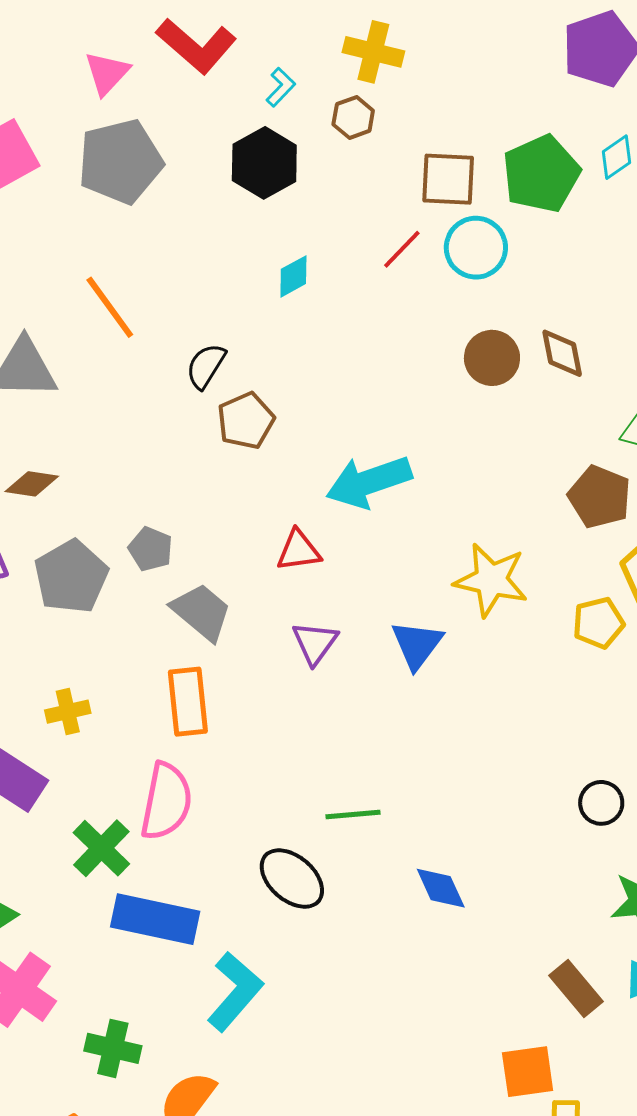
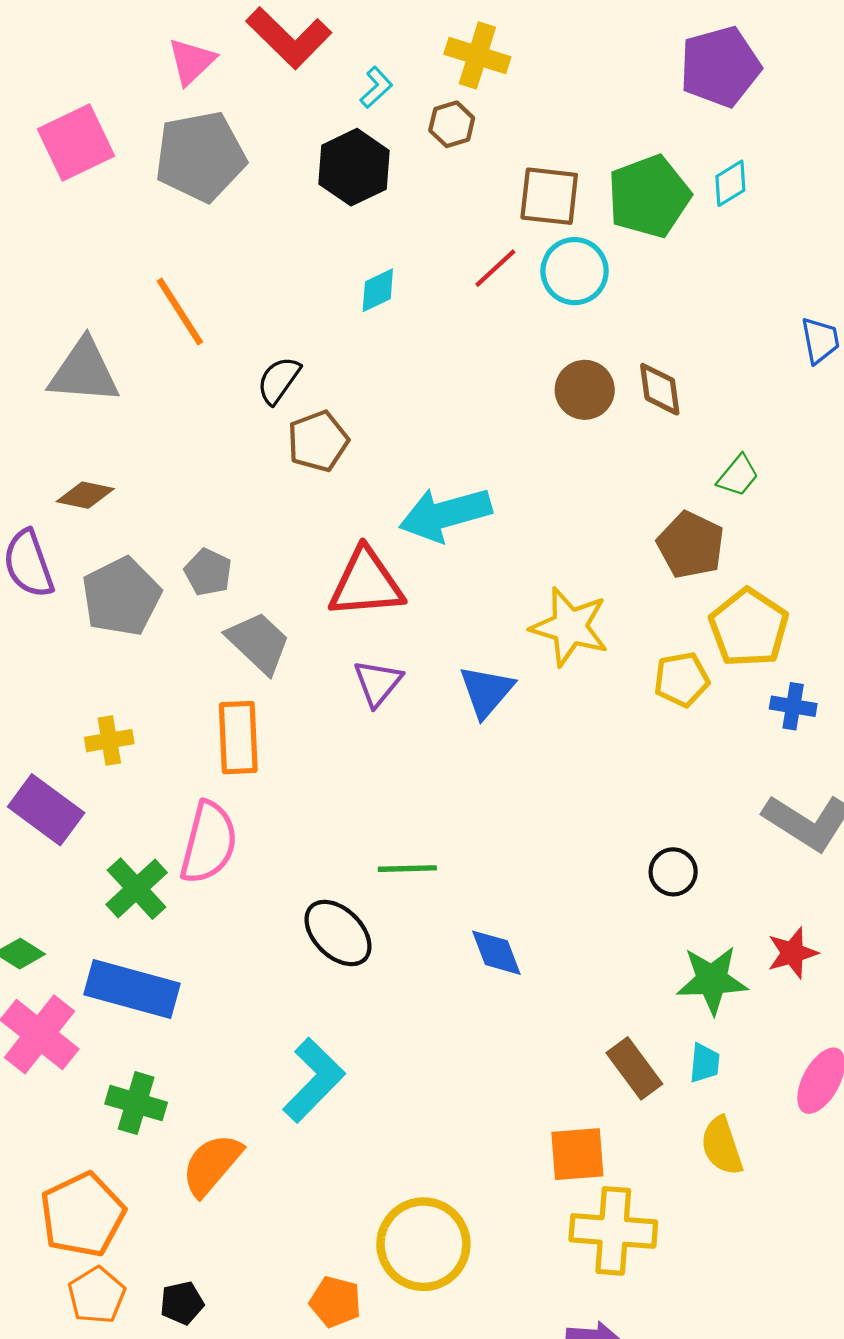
red triangle: (299, 551) -> (366, 583), size x1.6
blue rectangle: (155, 919) -> (132, 989), moved
cyan L-shape: (235, 992) -> (314, 1080), moved

